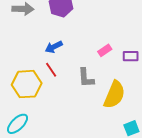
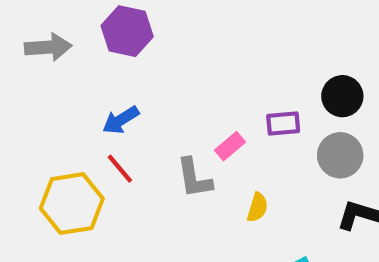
pink rectangle: (105, 50) -> (230, 146), moved
yellow semicircle: (114, 95) -> (257, 207), size x0.5

